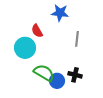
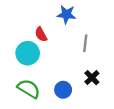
green semicircle: (44, 73) -> (29, 89), moved
black cross: (75, 75) -> (92, 78), moved, turned 32

